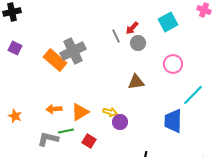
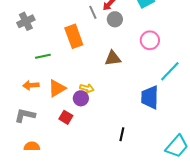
gray cross: (73, 51) -> (26, 21), moved, size x0.7
orange rectangle: (55, 60) -> (74, 36), moved, turned 30
purple circle: (120, 122) -> (81, 98), moved
green line: (66, 131) -> (43, 56), moved

